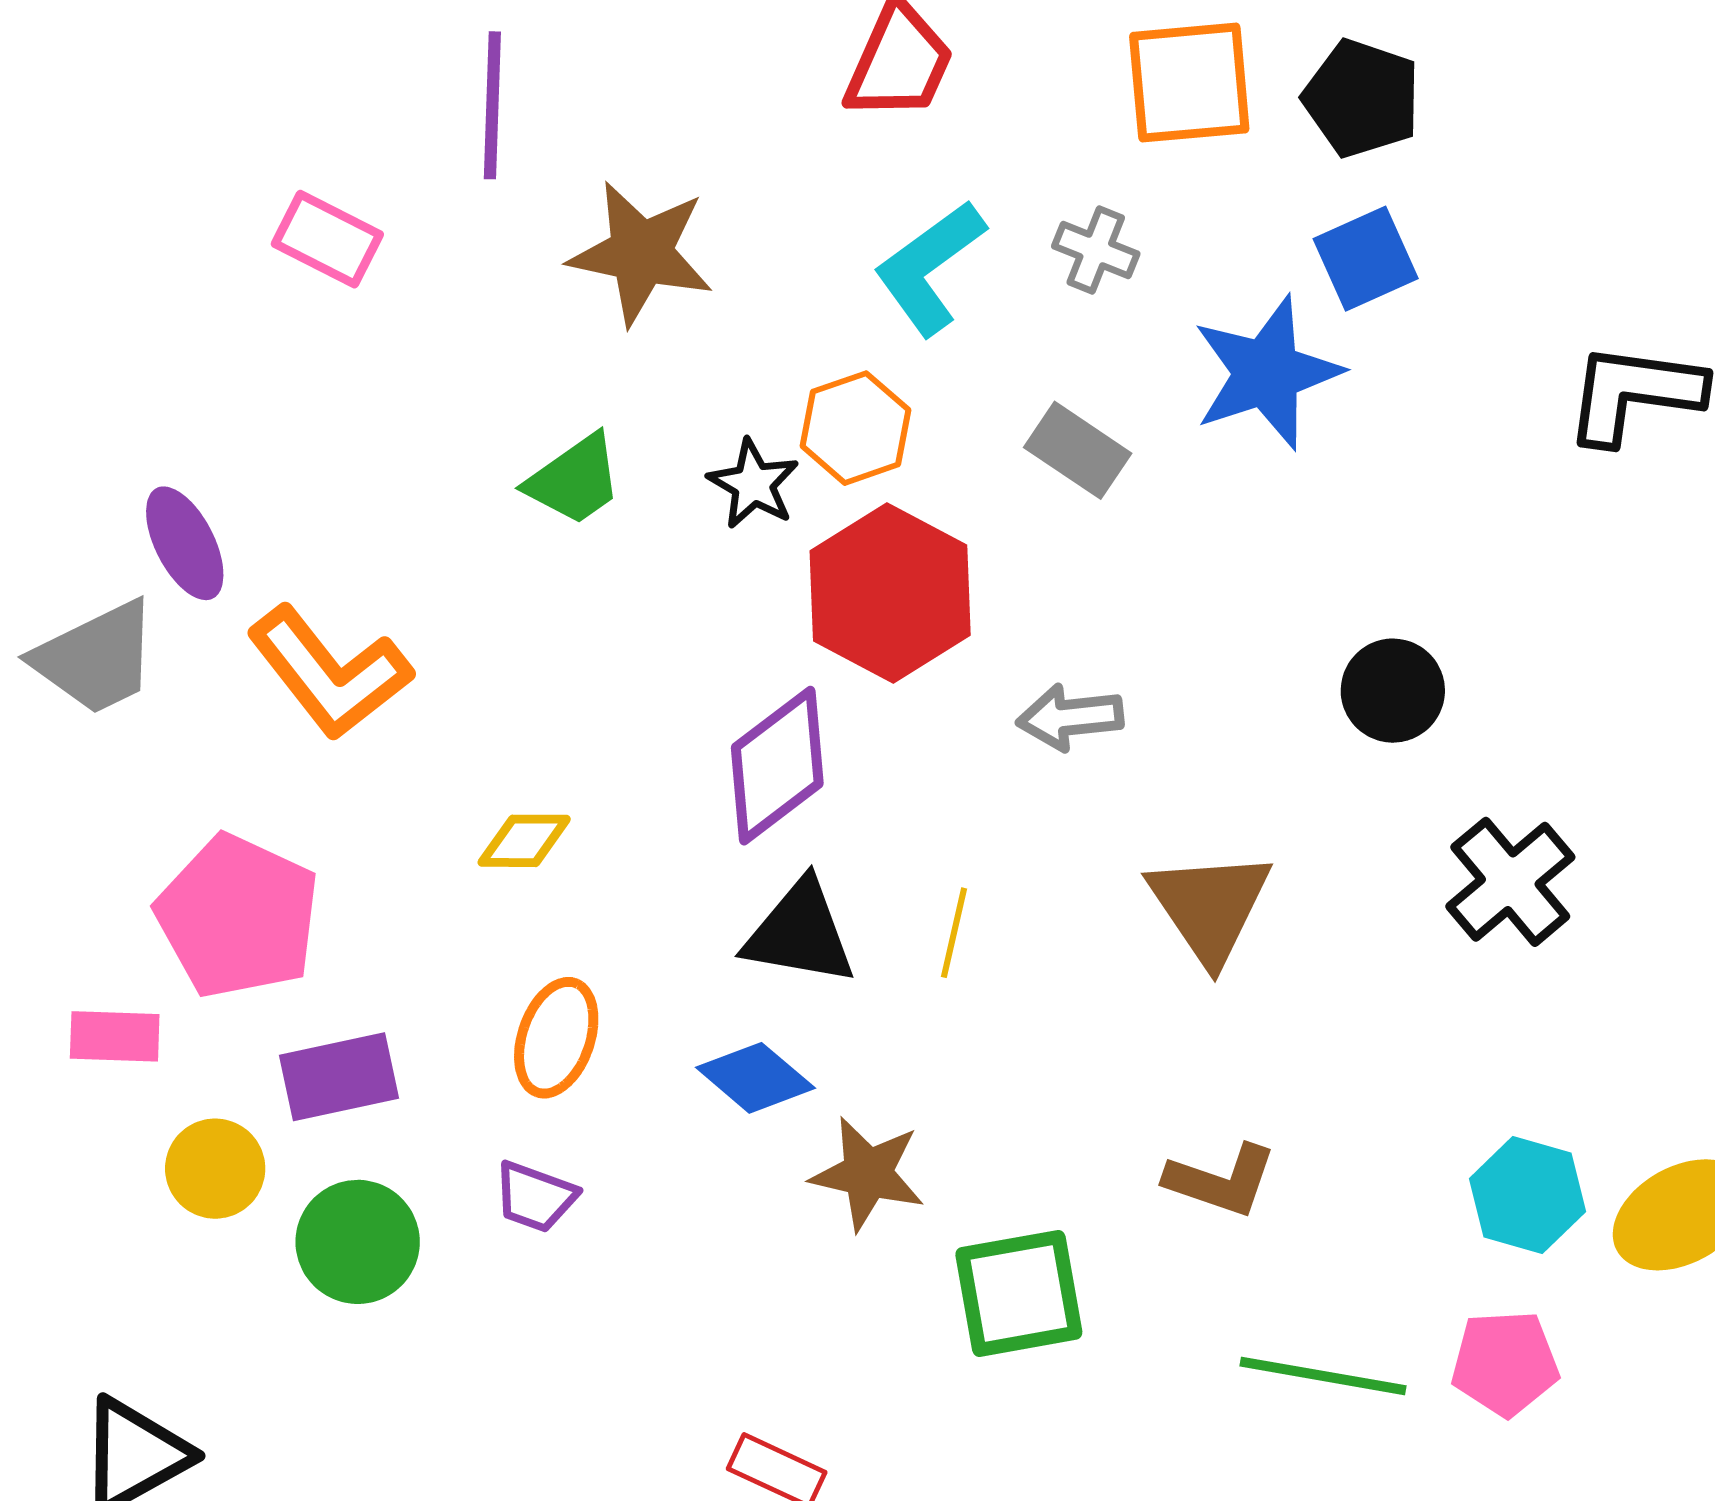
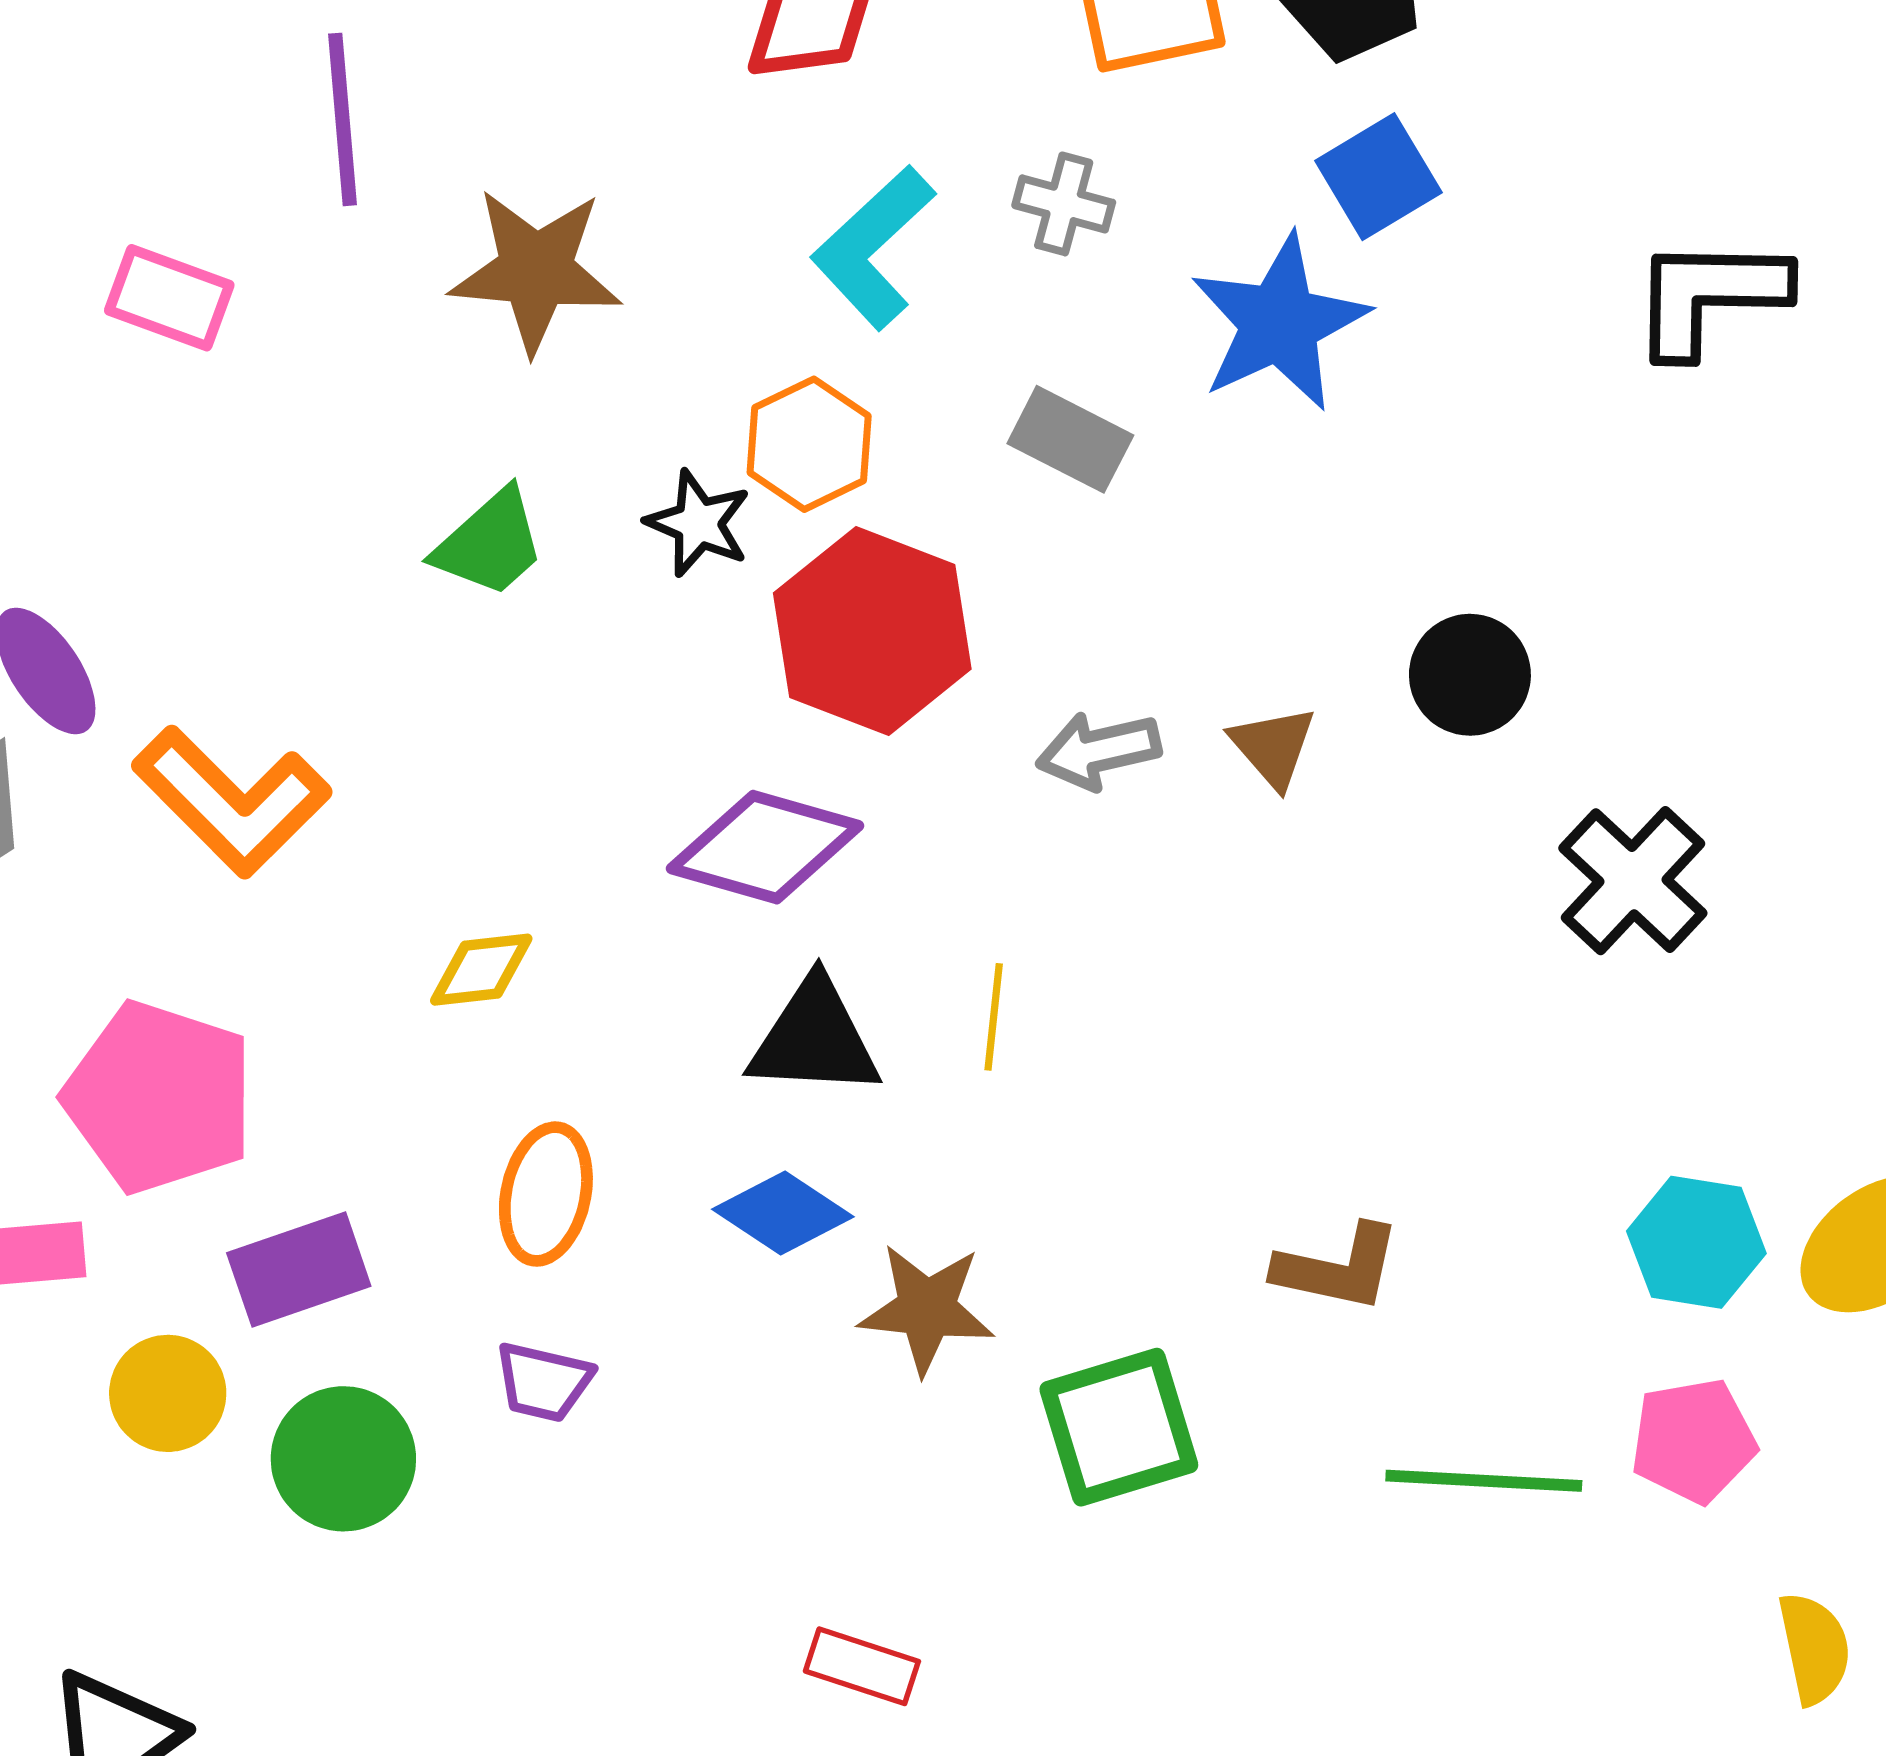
purple diamond: (777, 766) -> (765, 847), turned 60
brown triangle: (1210, 907) -> (1273, 747), moved, size x0.6

